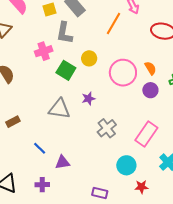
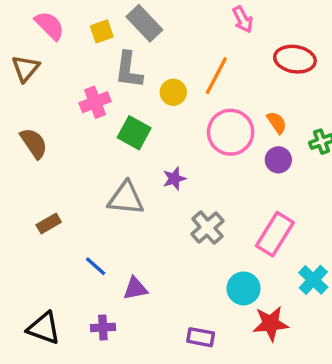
orange line: (113, 24) -> (216, 76), moved
yellow circle: (89, 58) -> (173, 92), moved
red star: (141, 187) -> (271, 324), size x1.5

